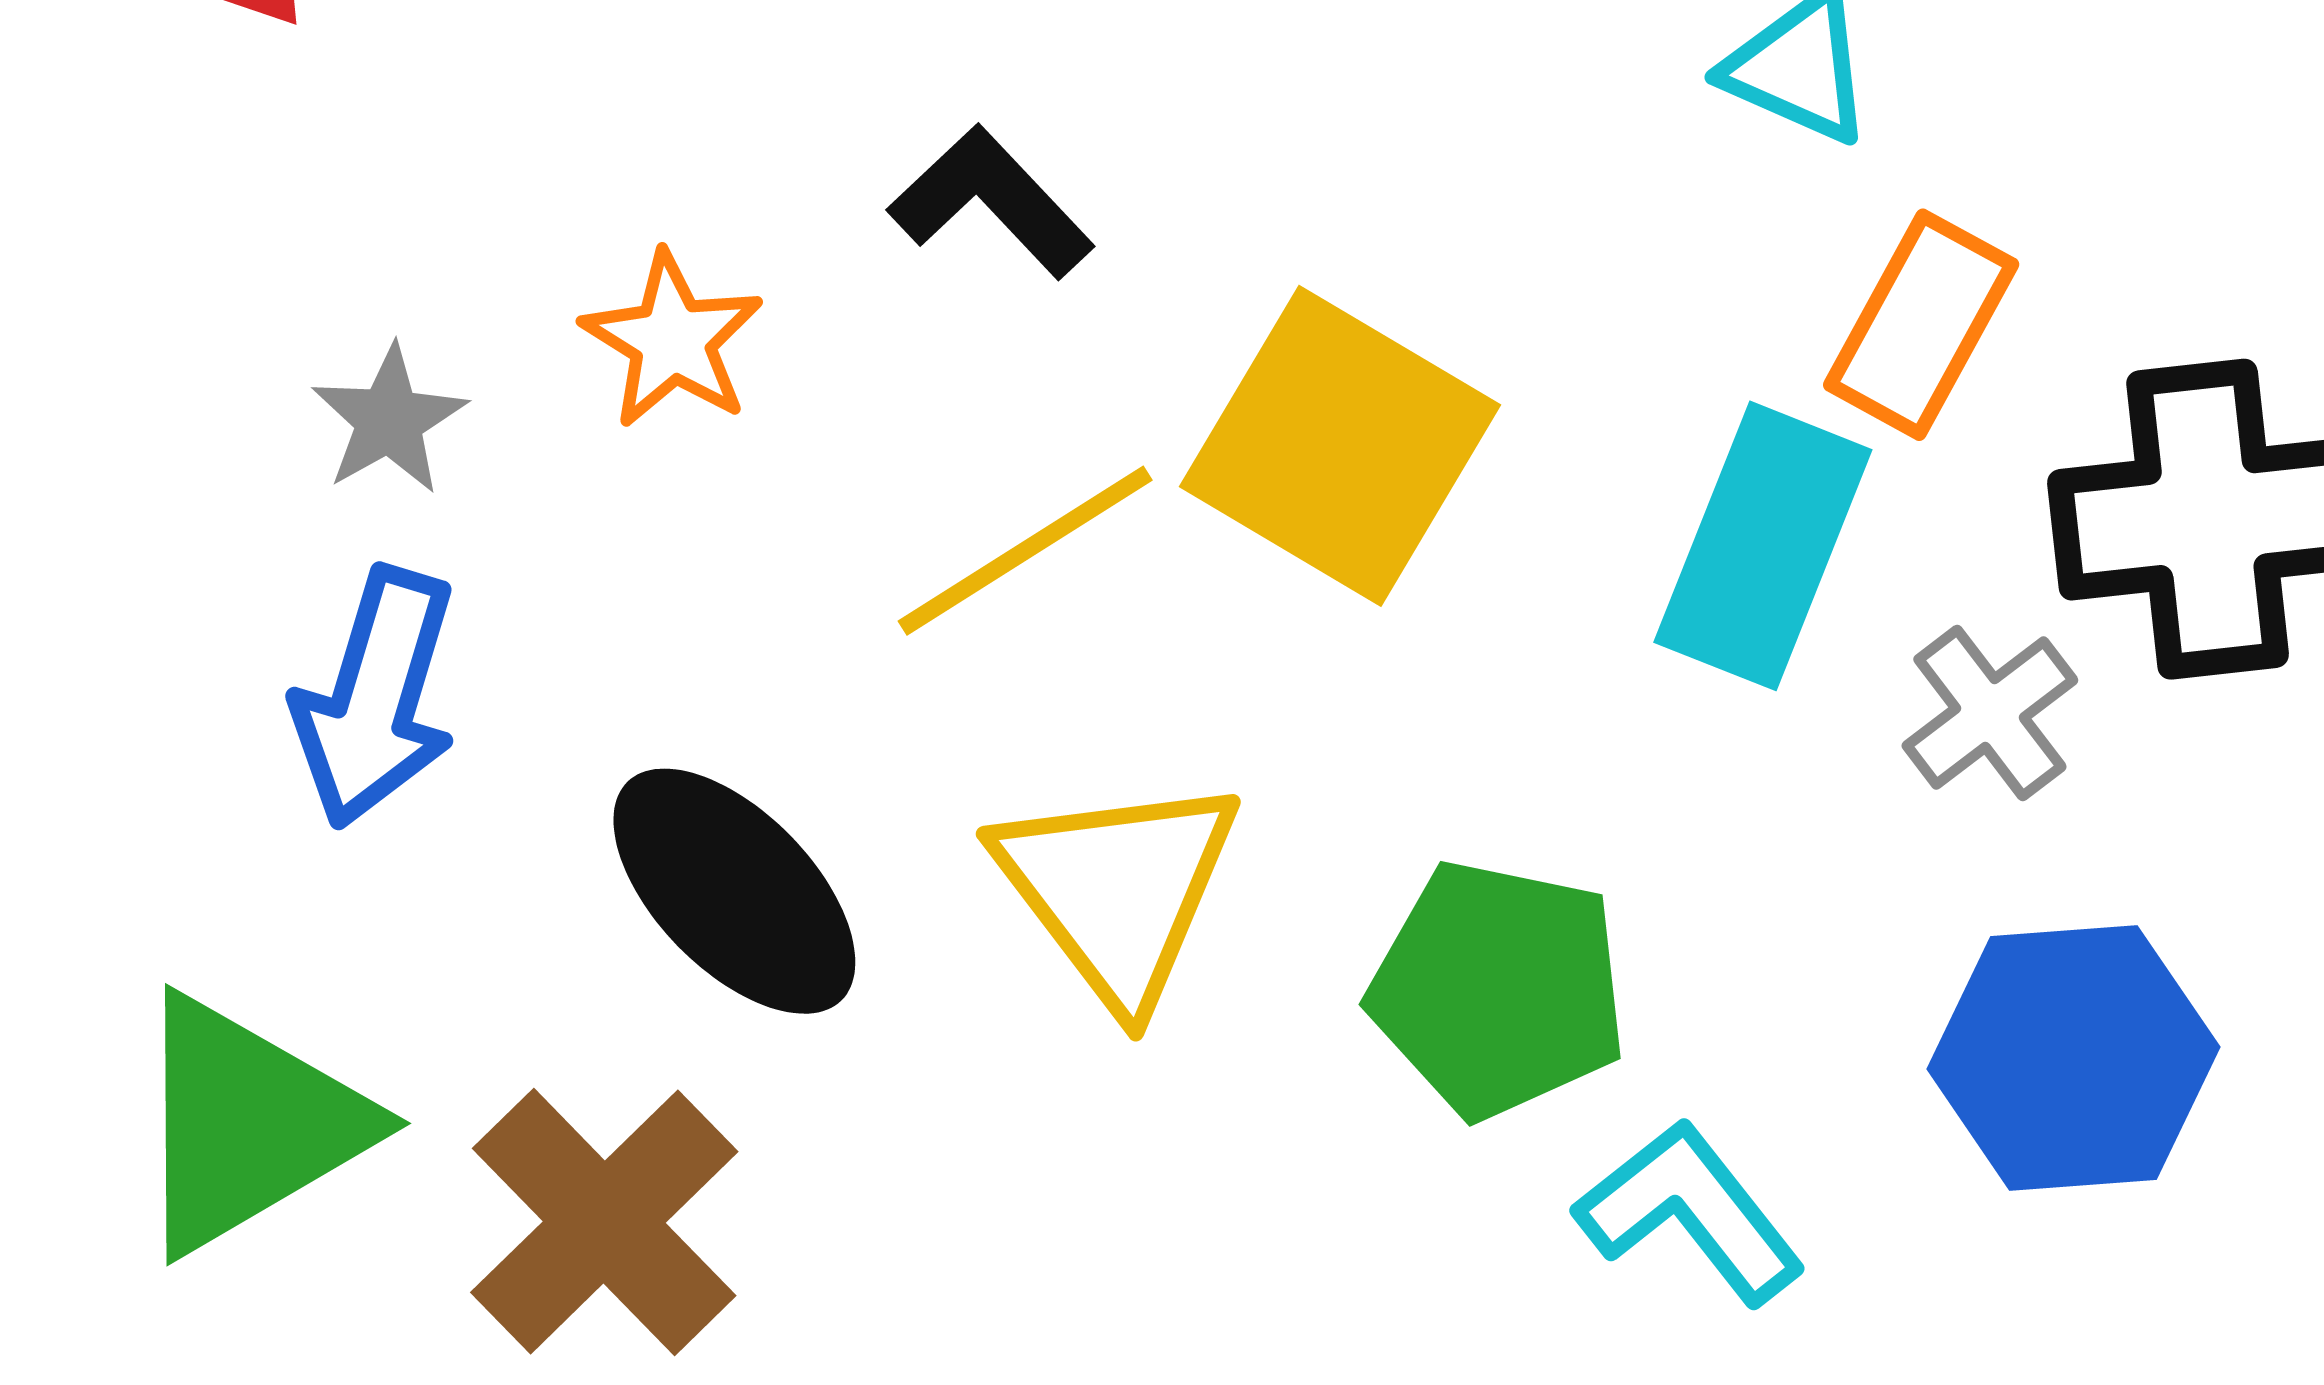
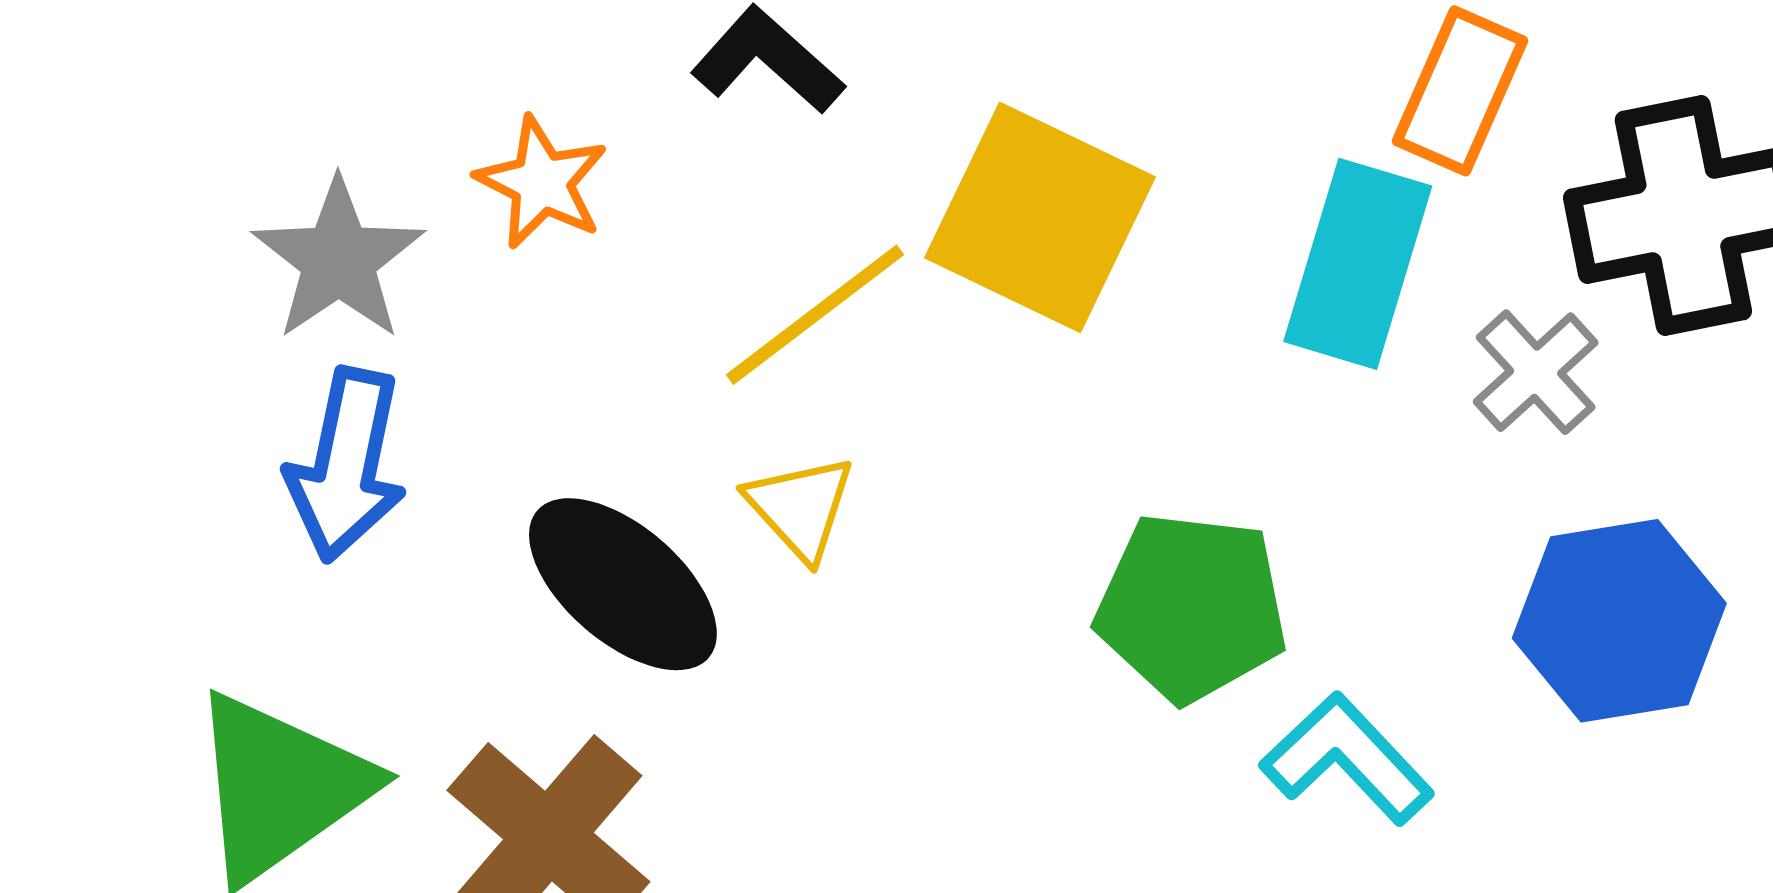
gray star: (389, 420) -> (338, 260), size x1.5
yellow triangle: (1117, 890) -> (800, 507), moved, size x0.6

